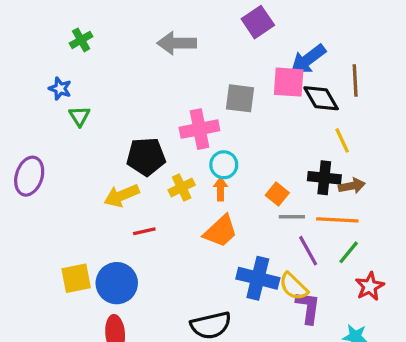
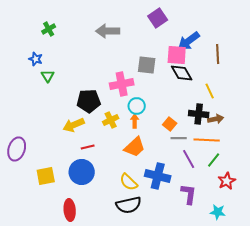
black diamond: (321, 98) -> (182, 73), moved
purple ellipse: (29, 176) -> (17, 149), moved
blue circle: (117, 283) -> (82, 172), moved
yellow semicircle: (294, 286) -> (129, 182), moved

